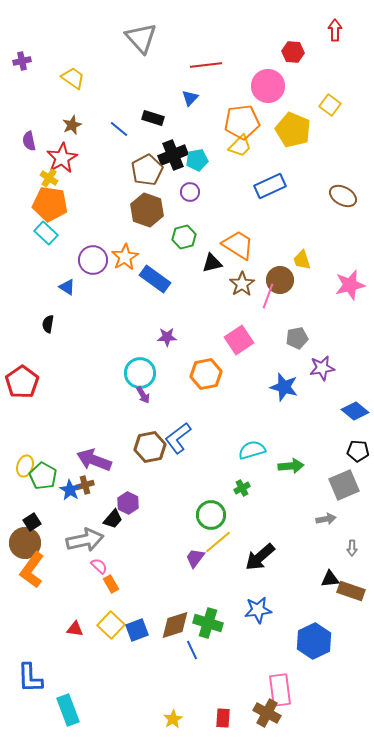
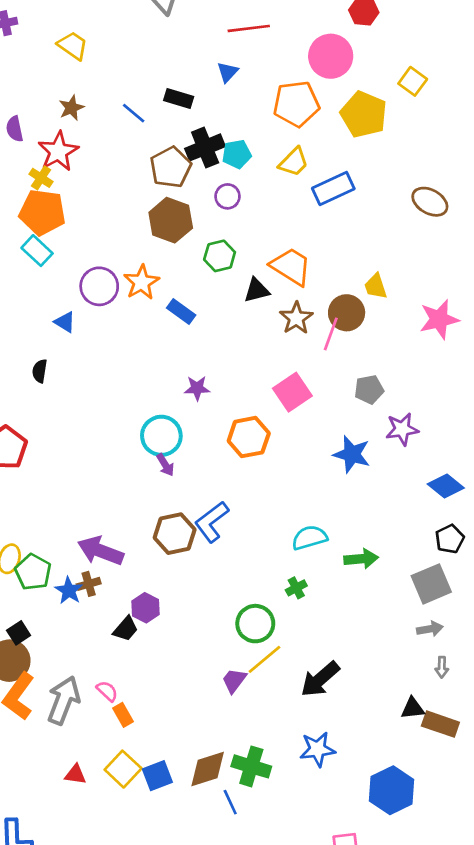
yellow trapezoid: (240, 146) -> (294, 162), moved
blue rectangle: (155, 279) -> (181, 311), size x0.7
black pentagon: (358, 451) -> (450, 539), turned -30
gray arrow: (326, 519) -> (430, 629), moved
gray arrow: (85, 540) -> (64, 700), moved, turned -57

